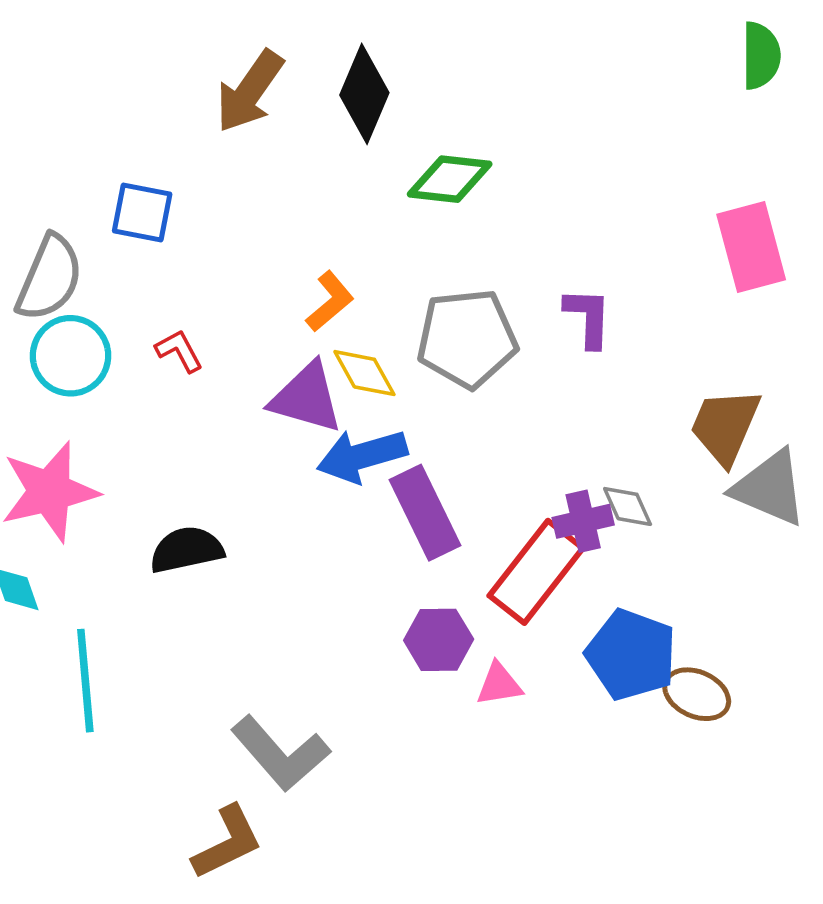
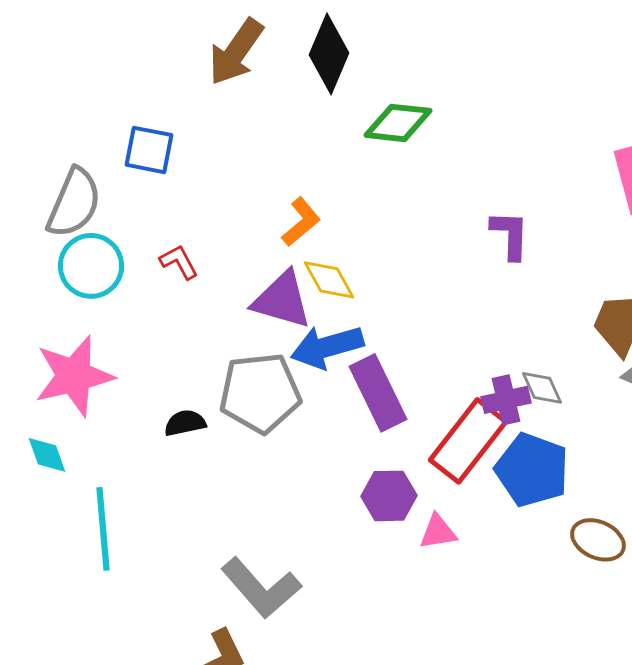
gray pentagon: (467, 338) -> (260, 393), moved
black semicircle: (187, 550) -> (185, 423), size x0.7
blue pentagon: (631, 655) -> (532, 470), moved

